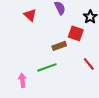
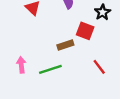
pink arrow: (22, 80) -> (21, 65), moved

